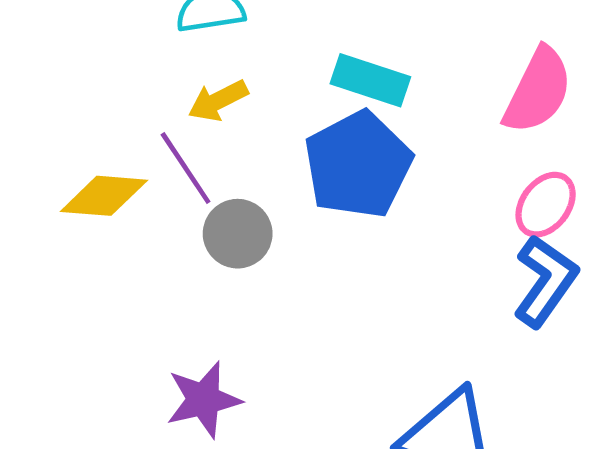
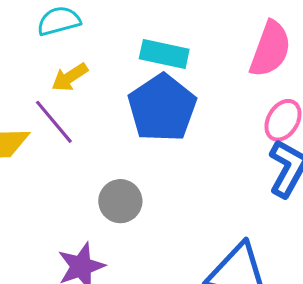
gray circle: (238, 234) -> (120, 201), moved

